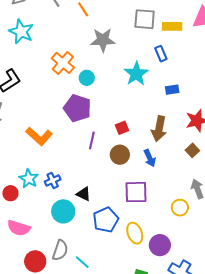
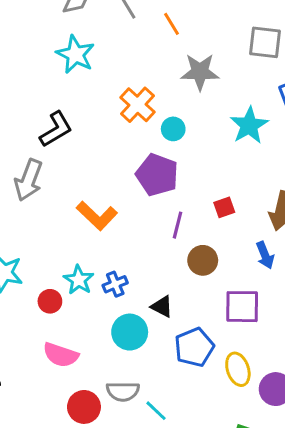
brown circle: (120, 155) -> (203, 260), moved
gray semicircle: (60, 250) -> (123, 391), turned 70

